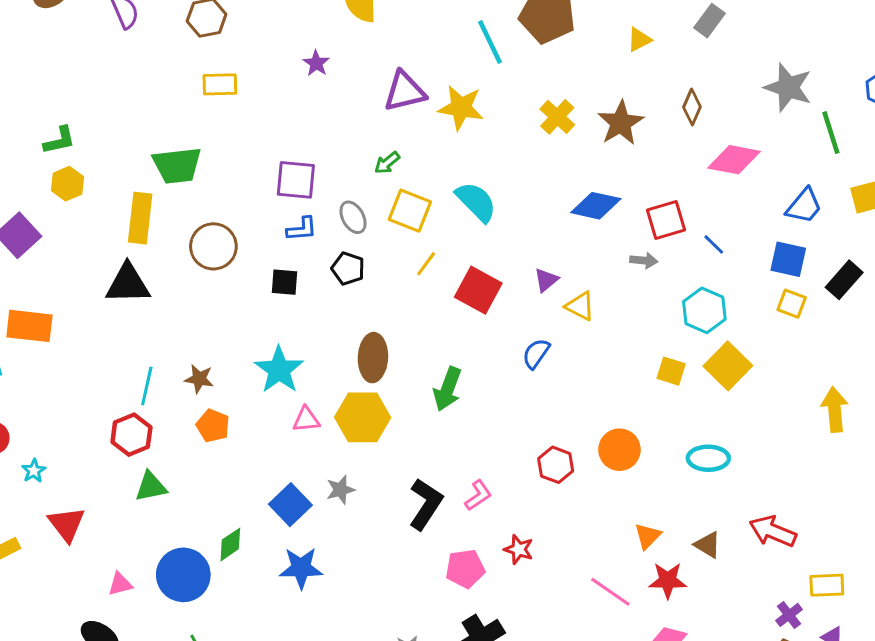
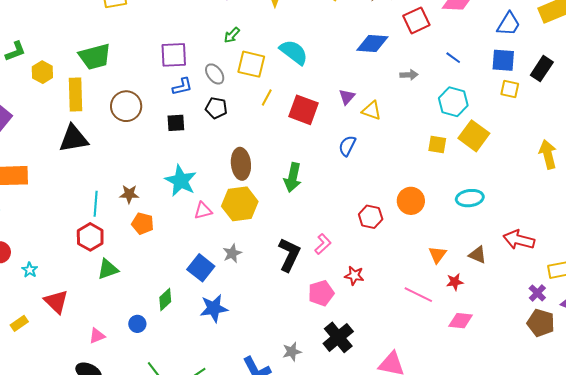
yellow hexagon: (67, 184) -> (42, 72), moved
red square: (666, 220) -> (416, 20), moved
blue circle: (183, 575) -> (137, 324), size x0.5
red star: (668, 580) -> (455, 282), size x0.7

